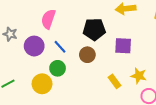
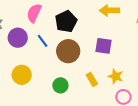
black pentagon: (94, 29) -> (66, 21), moved, turned -30
brown circle: (87, 55) -> (68, 51), size x1.5
green circle: (58, 68) -> (60, 85), moved

